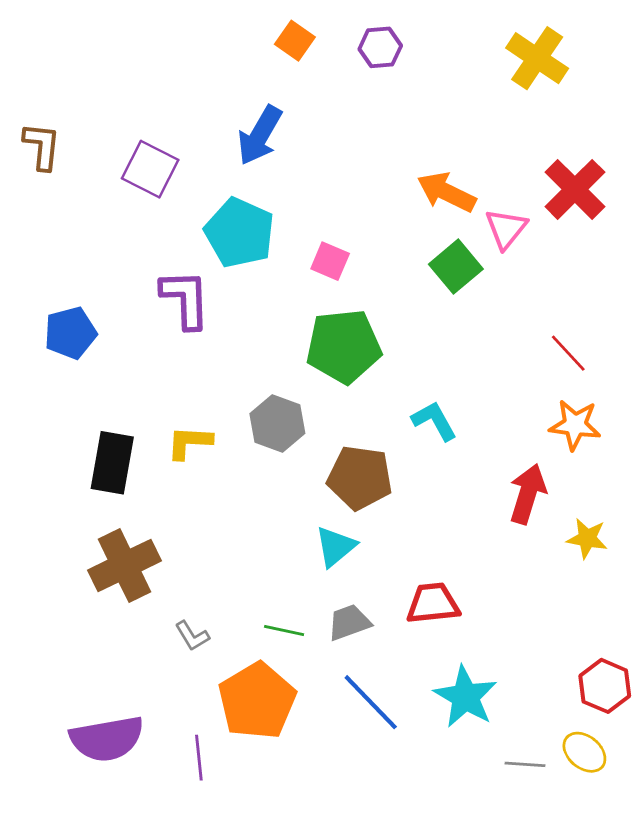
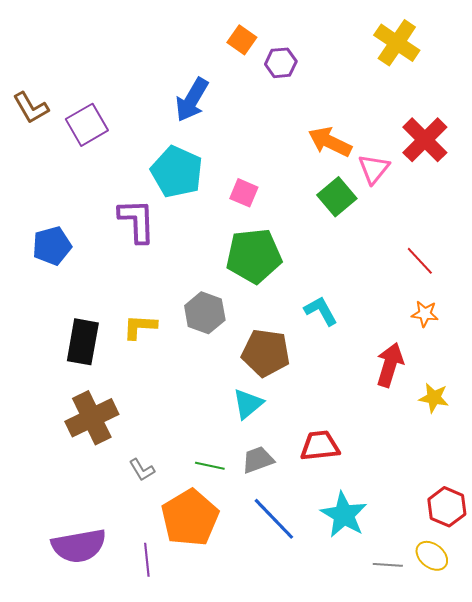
orange square: (295, 41) -> (242, 40), moved
purple hexagon: (380, 47) -> (281, 63), moved
brown L-shape: (42, 146) -> (31, 108), turned 144
purple square: (150, 169) -> (87, 125), moved, turned 33
orange star: (575, 425) -> (425, 314), size x0.7

